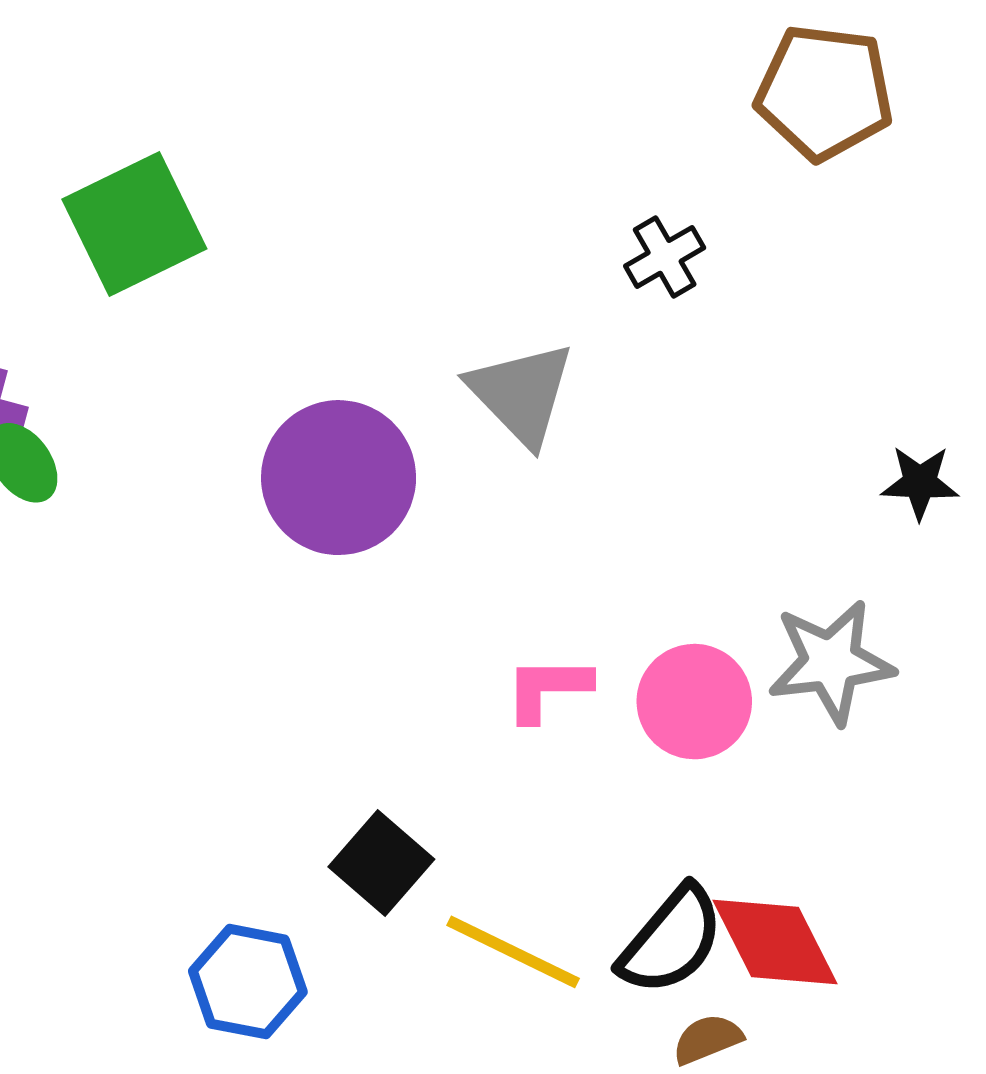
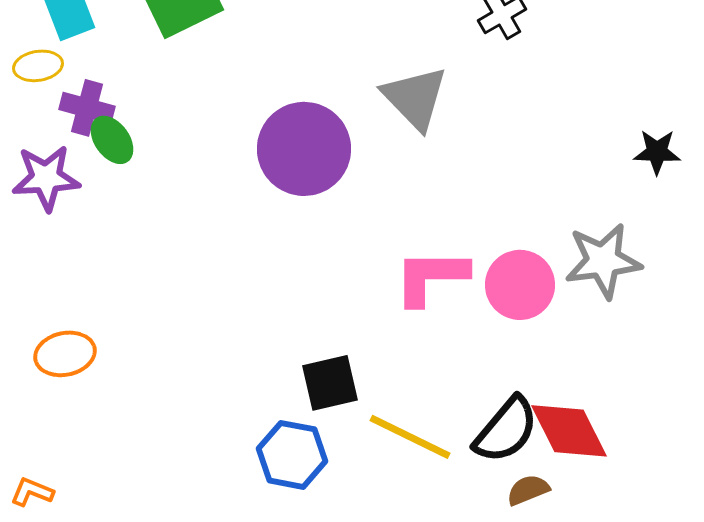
pink L-shape: (548, 688) -> (431, 277), size x1.4
black square: (381, 863) -> (330, 383), turned 36
blue hexagon: (248, 982) -> (292, 455), moved

